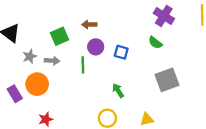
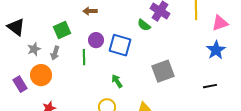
brown arrow: (89, 24) -> (90, 11), moved
green semicircle: (155, 43) -> (144, 25), moved
blue square: (121, 52) -> (120, 45), size x1.6
gray arrow: (52, 61) -> (55, 53), turned 104

